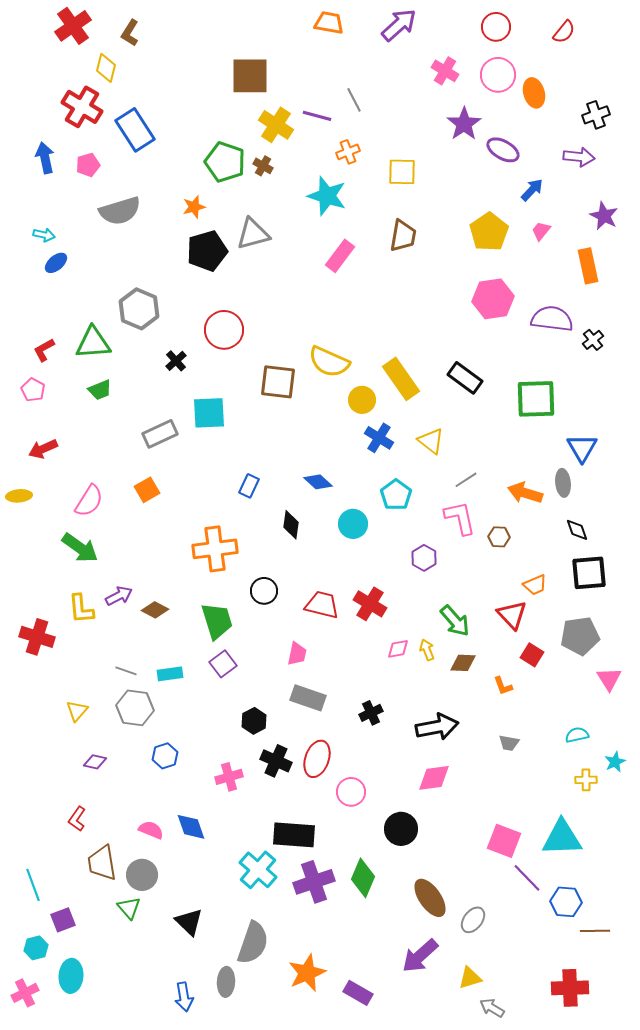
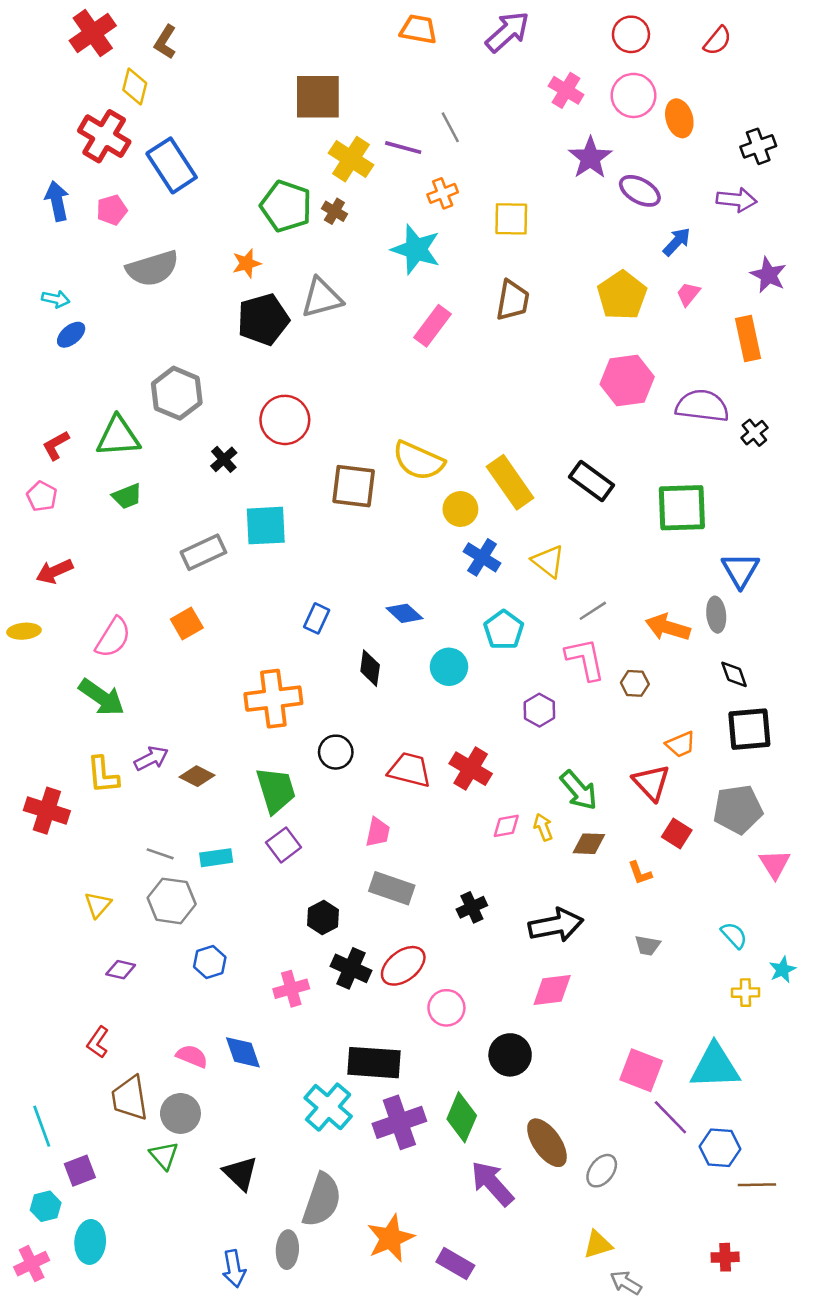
cyan semicircle: (577, 735) -> (734, 935), turned 60
red ellipse: (317, 759) -> (403, 966), turned 33
purple arrow: (420, 956) -> (492, 1183), moved, turned 90
red cross: (570, 988) -> (725, 1257), size x0.6

